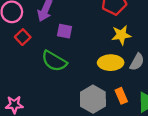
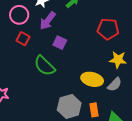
yellow star: (121, 35) -> (118, 60), moved
red square: (23, 37) -> (23, 39), turned -32

